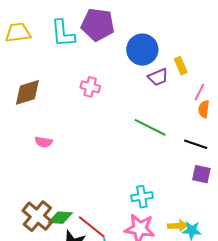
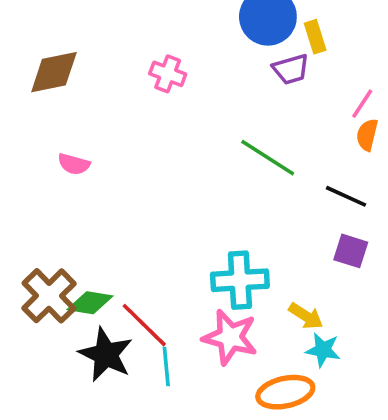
yellow rectangle: (181, 66) -> (315, 37), moved
cyan cross: (142, 197) -> (240, 280), size x1.4
yellow arrow: (178, 226) -> (306, 316), moved, turned 30

